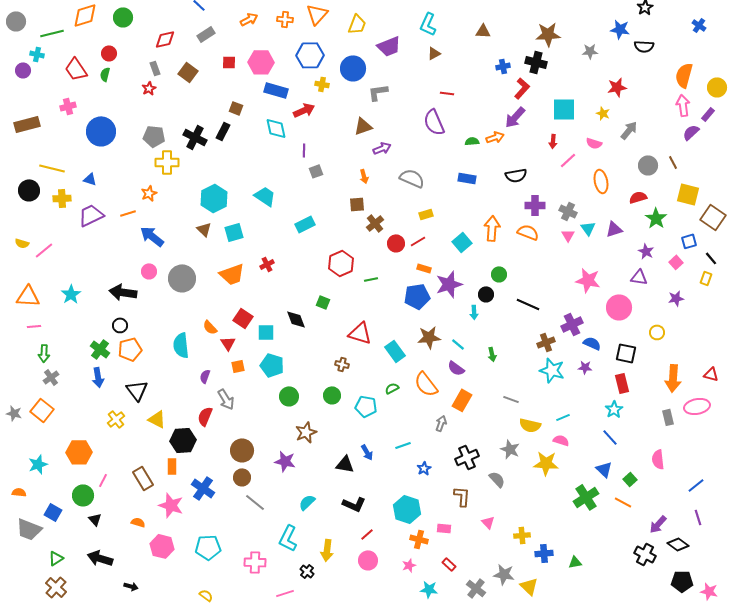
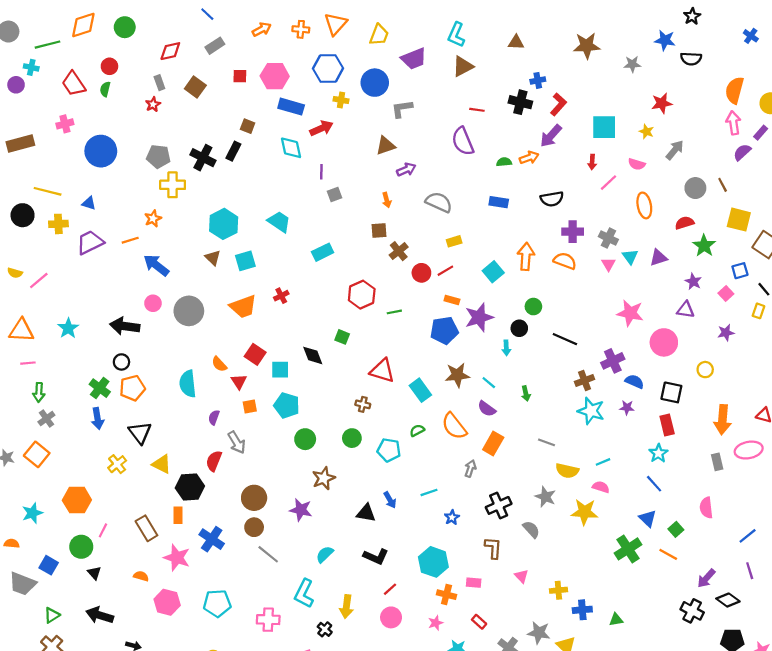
brown triangle: (434, 53) -> (463, 66), size x1.5
black cross: (536, 62) -> (520, 102), moved

